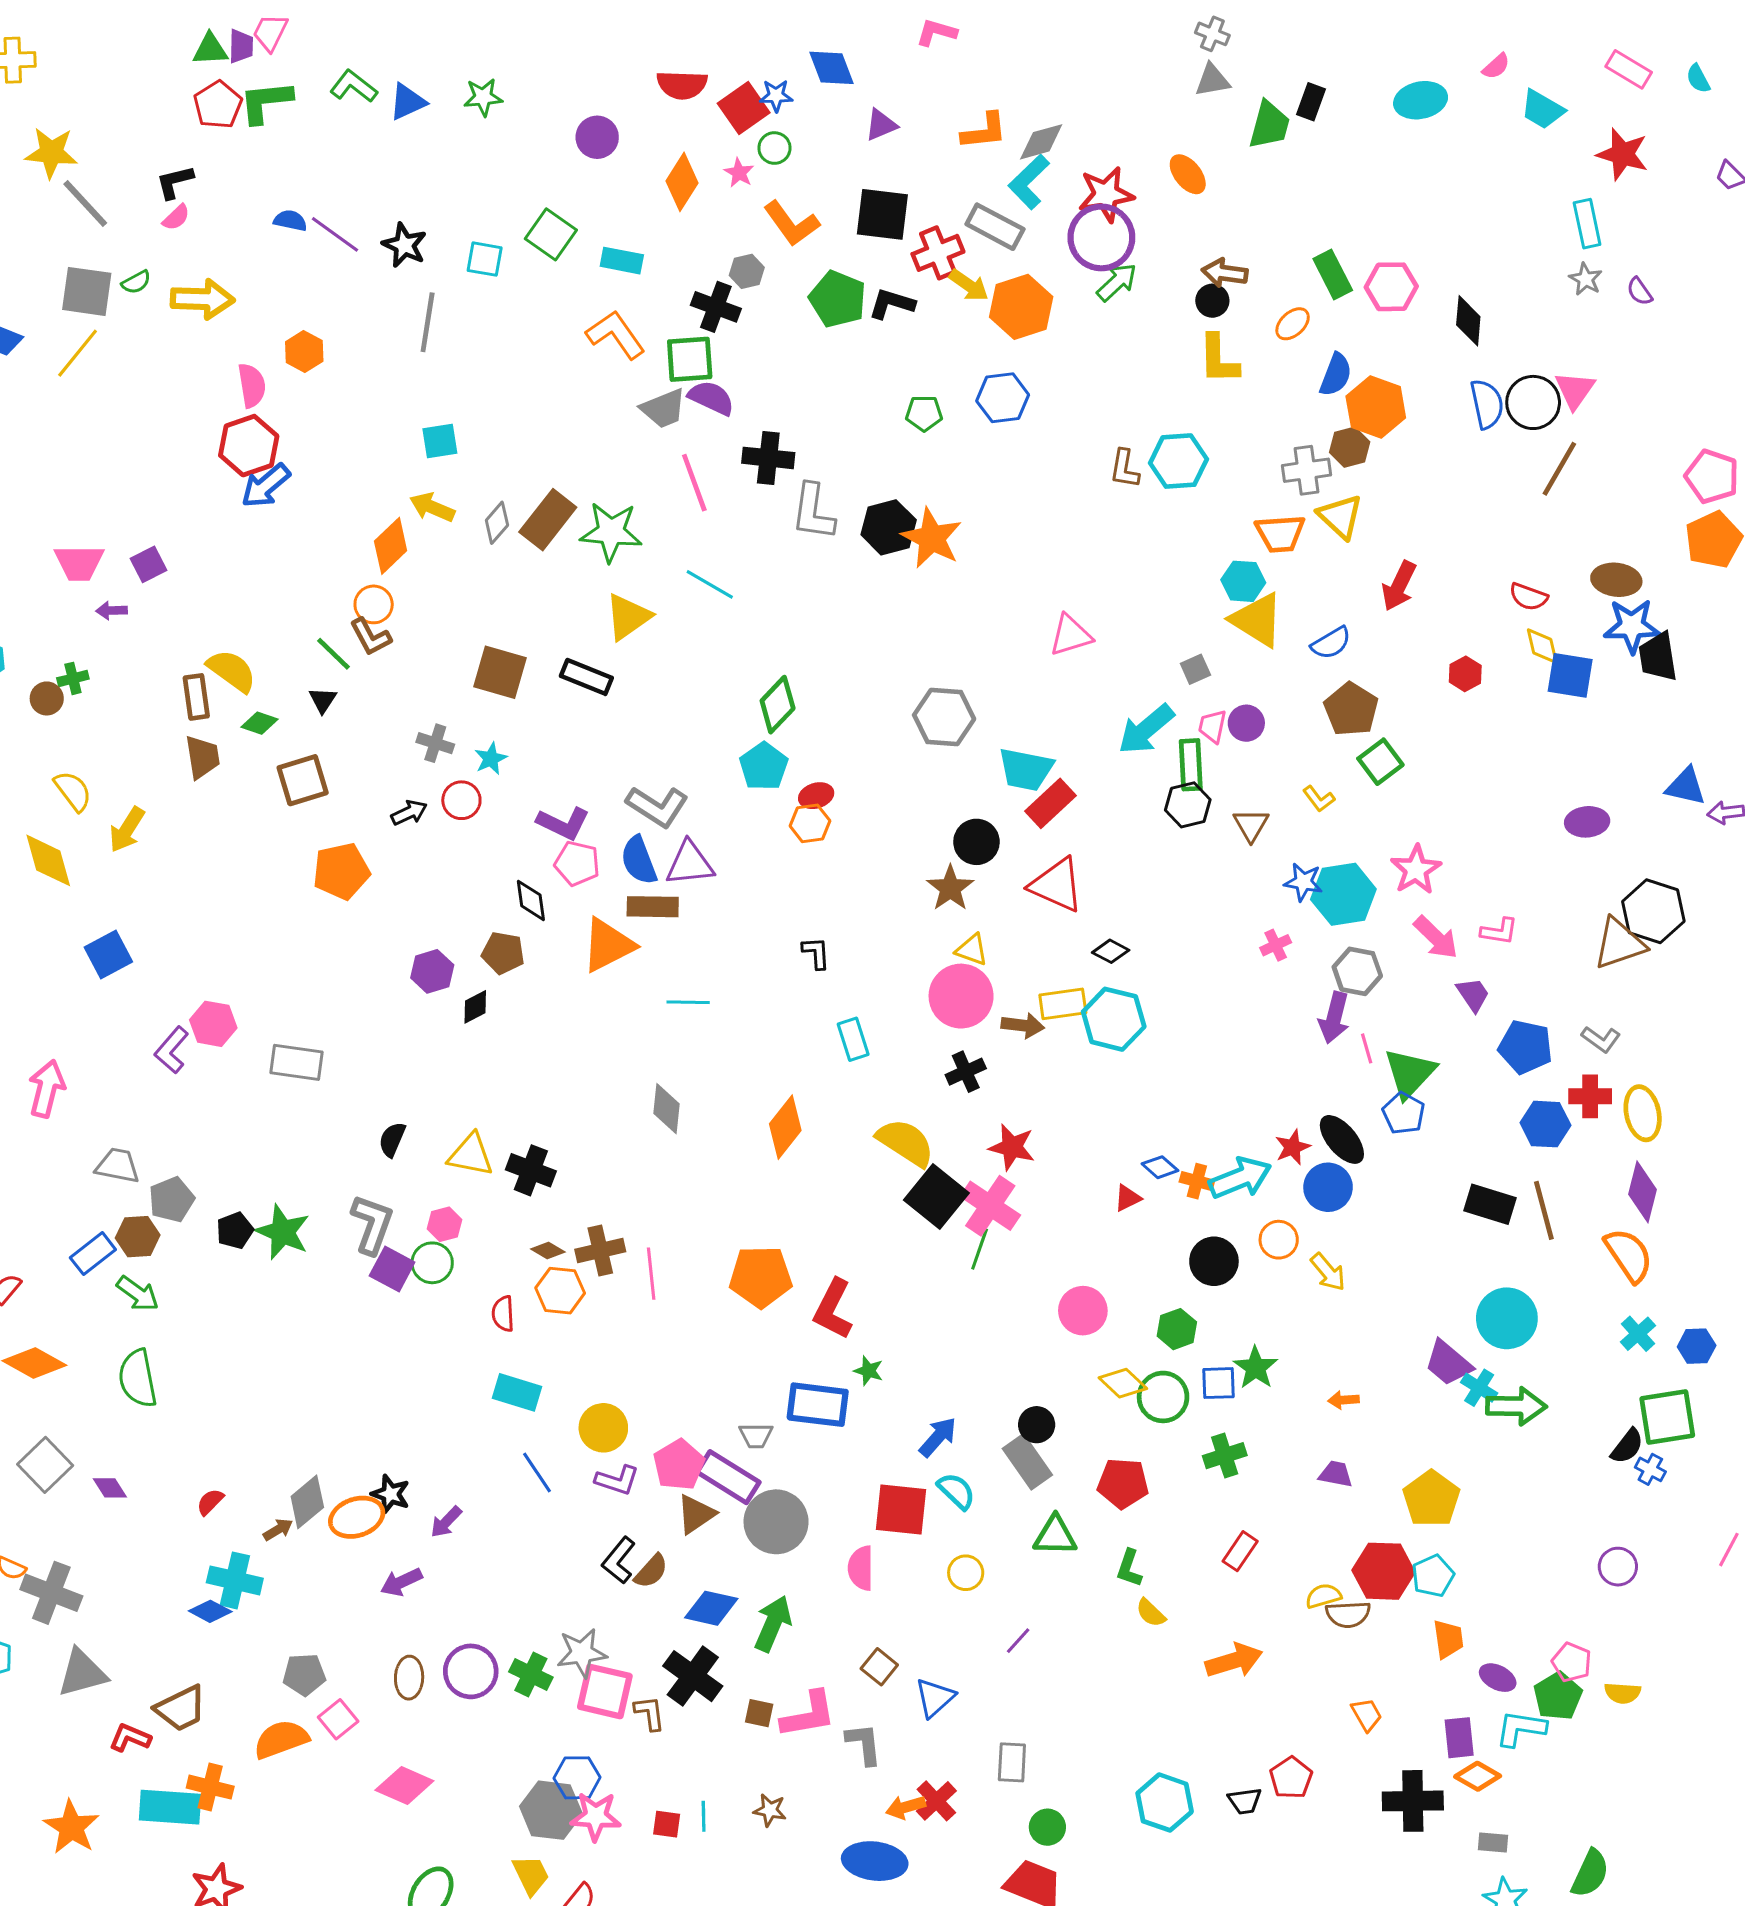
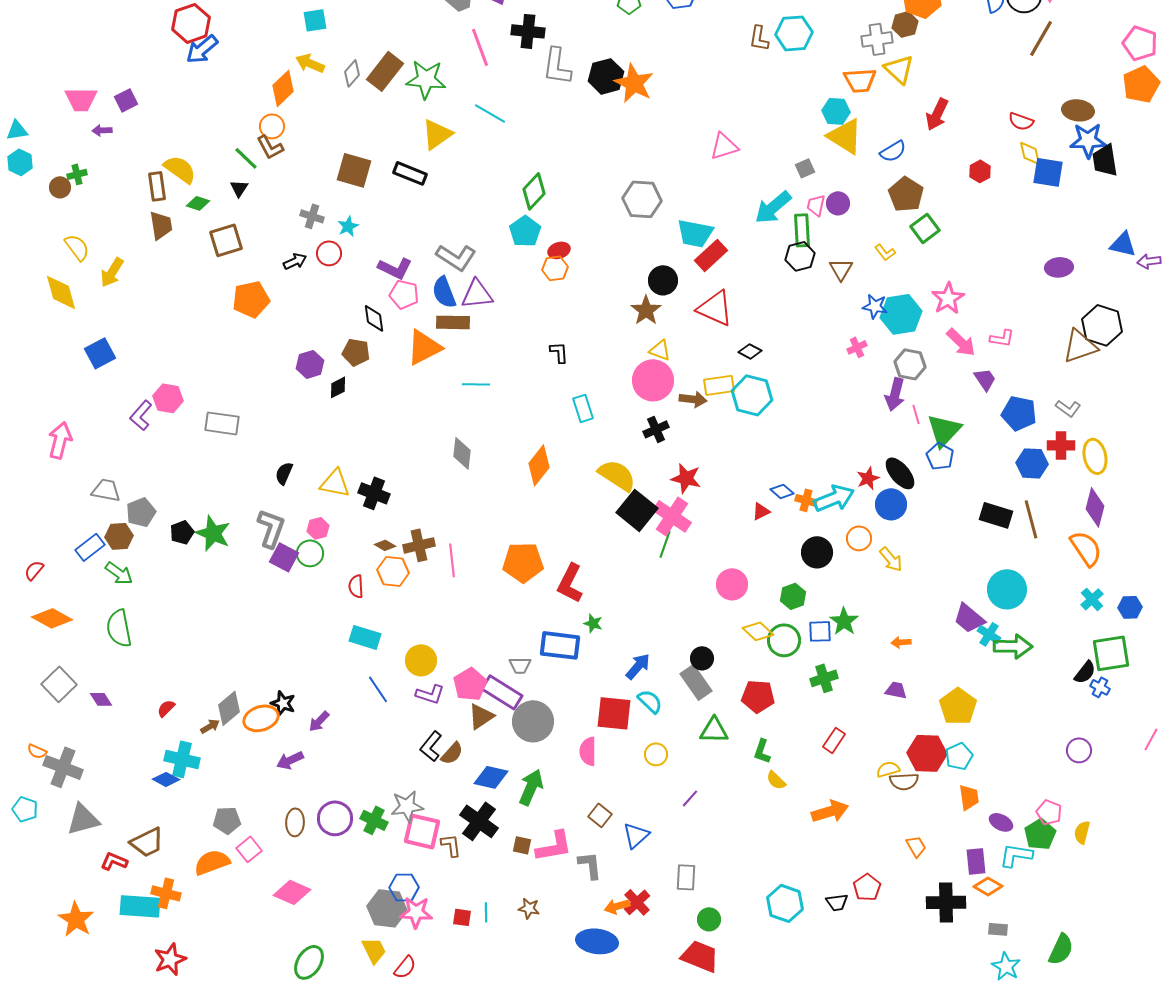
yellow semicircle: (1623, 1693) -> (1082, 832), turned 100

